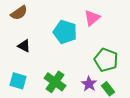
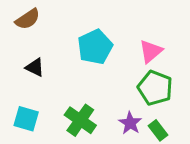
pink triangle: (92, 18) -> (151, 51), moved
cyan pentagon: (65, 32) -> (95, 47), turned 30

